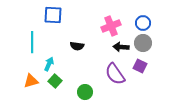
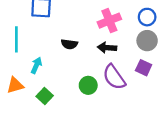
black arrow: (121, 47) -> (107, 48), moved
green square: (55, 81) -> (45, 96), moved
green circle: (85, 92) -> (88, 85), moved

